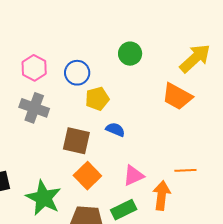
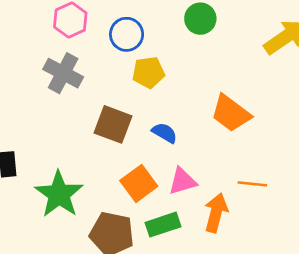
orange trapezoid: (177, 96) -> (231, 113), moved
blue semicircle: (115, 130) -> (165, 133), moved
orange square: (87, 176) -> (139, 183), moved

